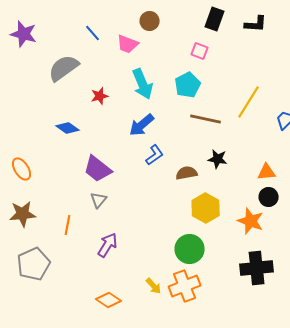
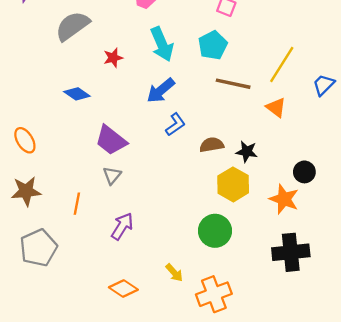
black star: (218, 159) -> (247, 152), moved
orange triangle: (267, 172) -> (276, 107), moved, turned 42
orange cross: (185, 286) -> (214, 294), moved

